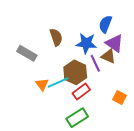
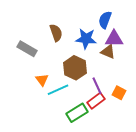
purple triangle: (114, 43) -> (114, 39), turned -36
purple line: (95, 63) -> (97, 86), moved
cyan line: (58, 82) -> (58, 90), moved
red rectangle: (81, 92) -> (96, 101), moved

